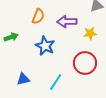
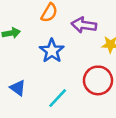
blue triangle: (23, 79) -> (18, 88), turned 40

